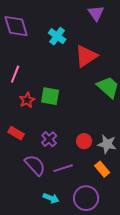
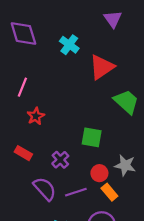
green square: (50, 96) -> (92, 137), moved
red circle: (84, 141) -> (99, 173), moved
orange rectangle: (102, 169) -> (109, 192), moved

